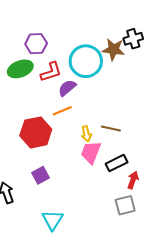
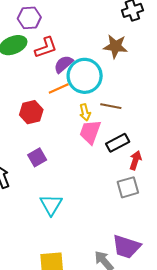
brown star: (113, 49) -> (115, 46), moved
cyan circle: (86, 61) -> (85, 76), moved
red hexagon: (36, 132) -> (31, 112), size x0.7

